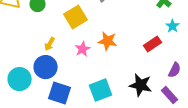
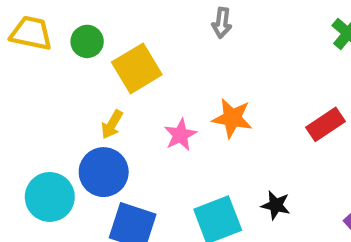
yellow square: (76, 17) -> (137, 68), moved
black star: (141, 85) -> (276, 205), moved, size x0.6

